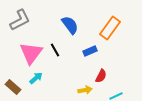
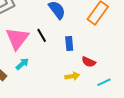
blue rectangle: (90, 51) -> (69, 44), moved, turned -72
red semicircle: (101, 76) -> (89, 62), turned 88

